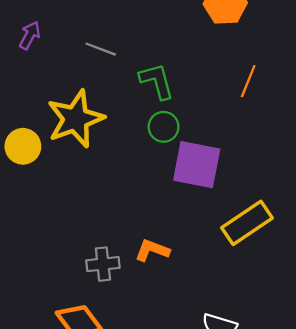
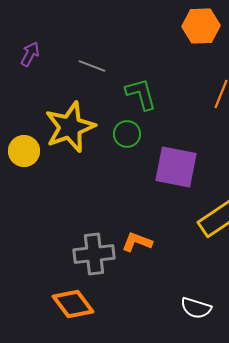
green circle: (164, 127) -> (127, 134), moved
gray cross: (103, 264) -> (94, 254), size x1.4

